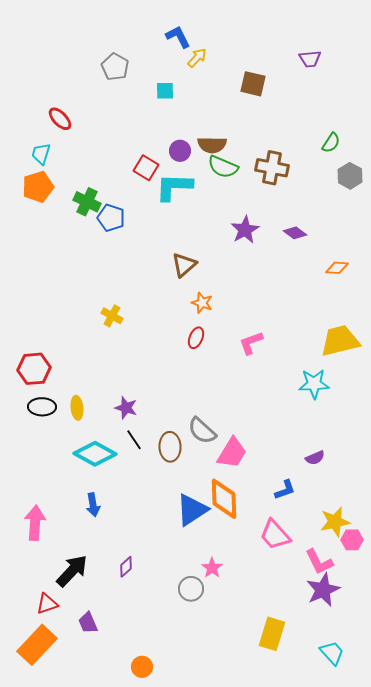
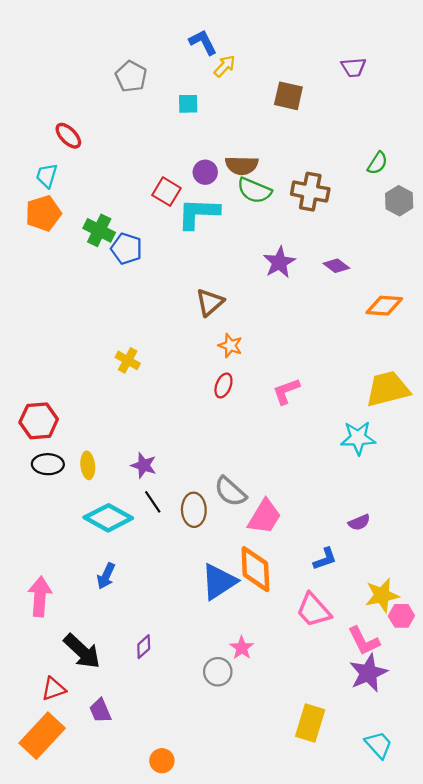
orange diamond: (337, 268) -> (384, 306), size x1.4
blue arrow: (93, 505) -> (106, 576), turned 35
black arrow: (72, 571) -> (82, 651), turned 90

